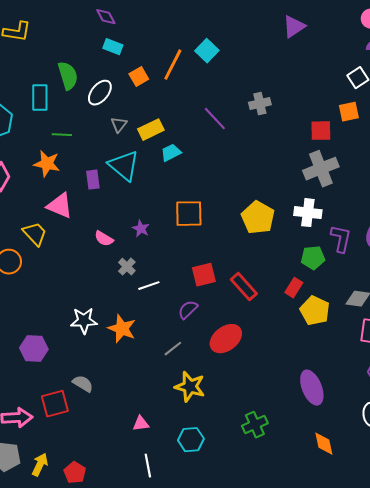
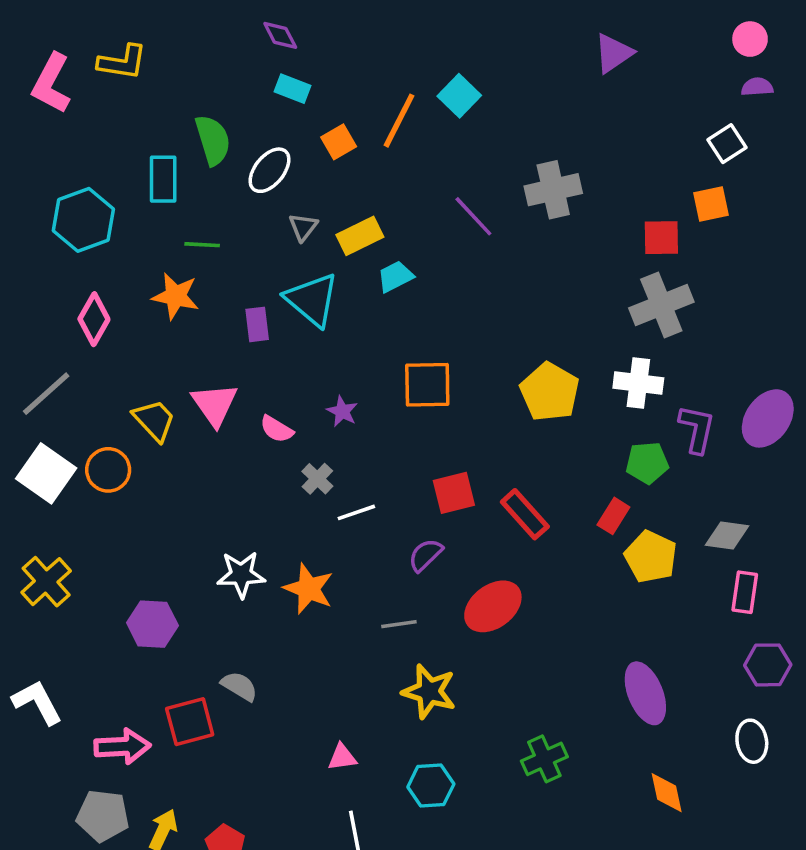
gray cross: (260, 104) -> (553, 190), size x1.4
pink triangle: (60, 206) -> (215, 404), moved, turned 32
gray line: (173, 349) -> (399, 624), turned 30

